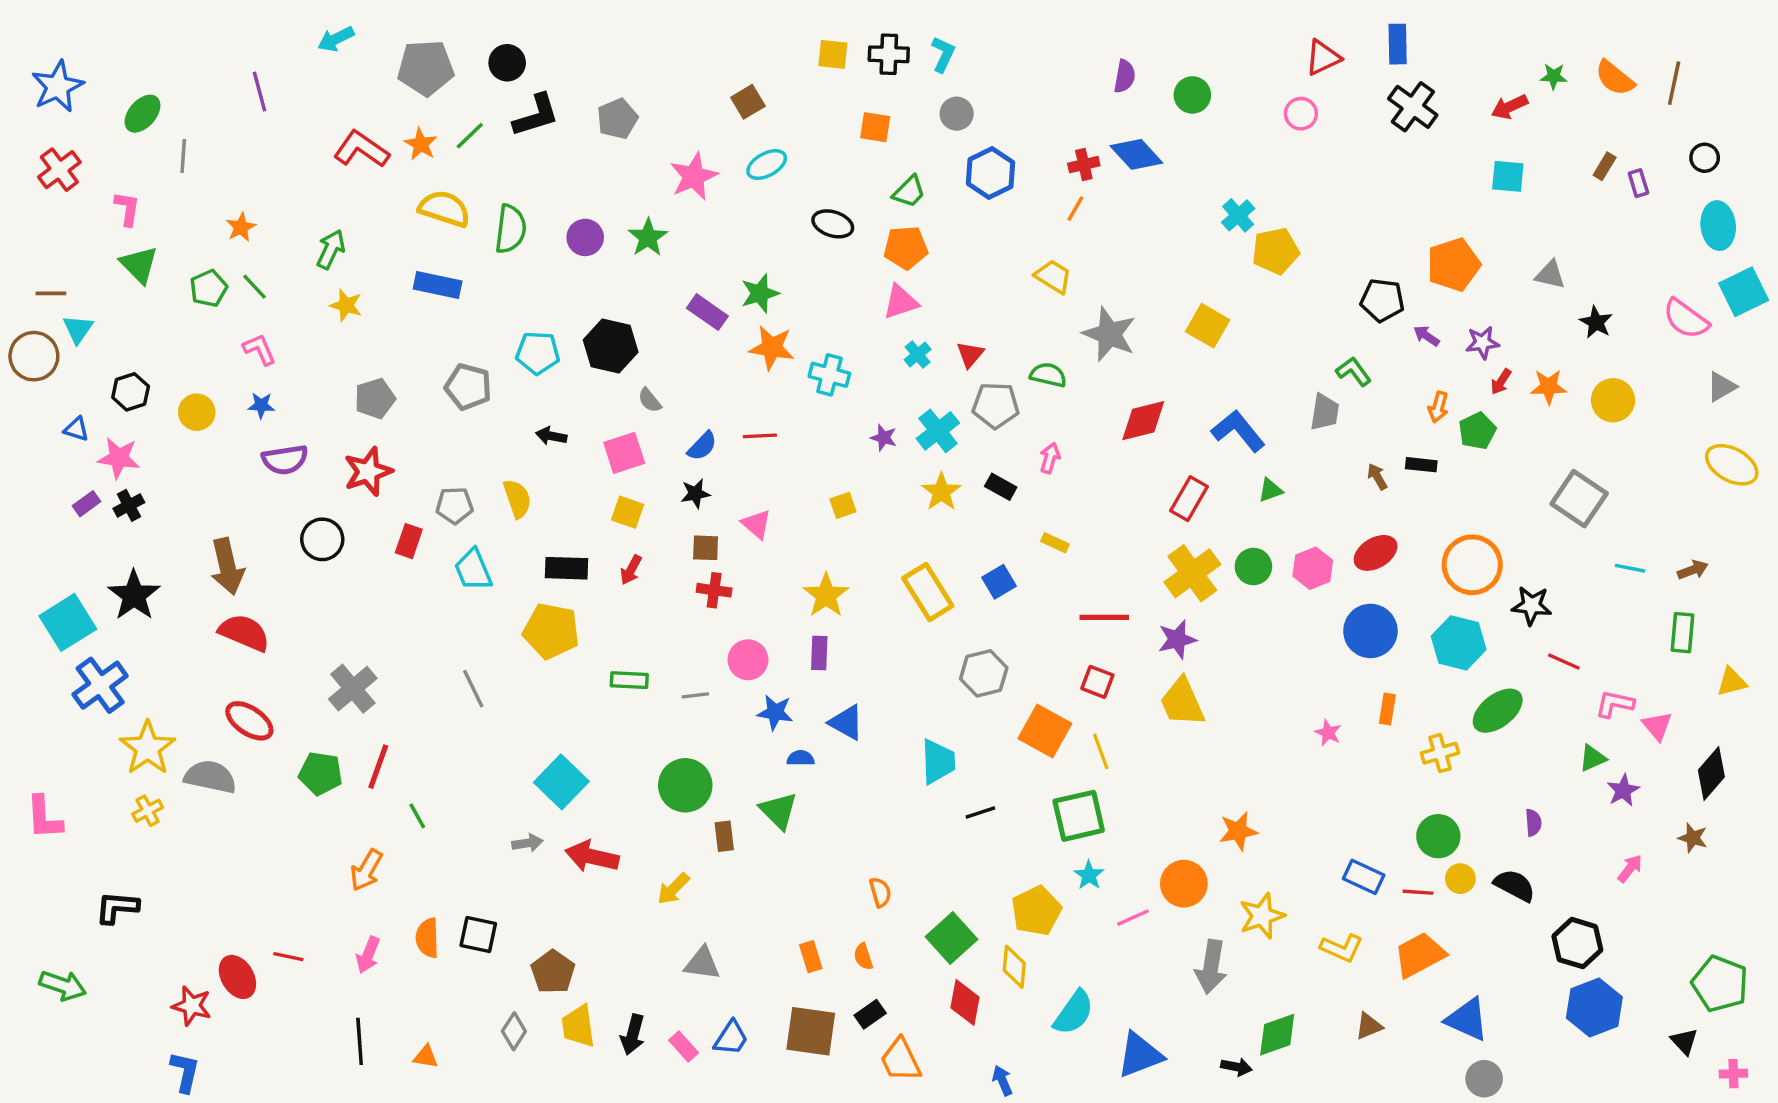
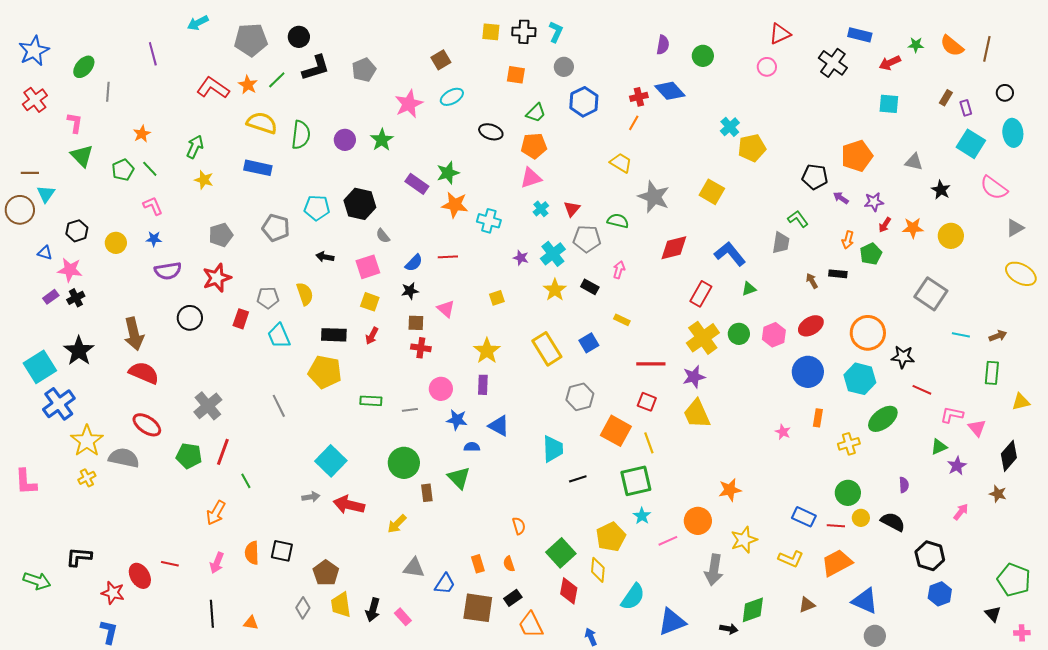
blue rectangle: (1398, 44) -> (860, 35), moved, turned -75
cyan square: (1744, 292) -> (971, 144), moved, turned -32
black L-shape: (117, 907) -> (79, 557), moved
blue hexagon: (1594, 1007) -> (940, 594), size x0.7
blue trapezoid: (731, 1038) -> (445, 584), moved

